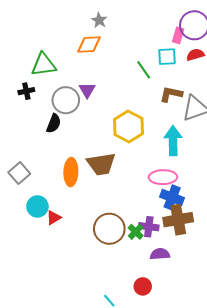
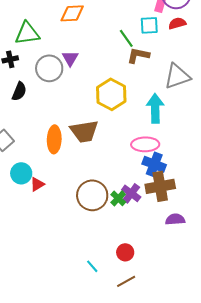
brown L-shape: (171, 94) -> (138, 55), moved
black semicircle: (54, 123) -> (19, 91), moved
purple cross: (149, 227) -> (131, 193), turned 30
purple semicircle: (160, 254) -> (175, 219), moved

